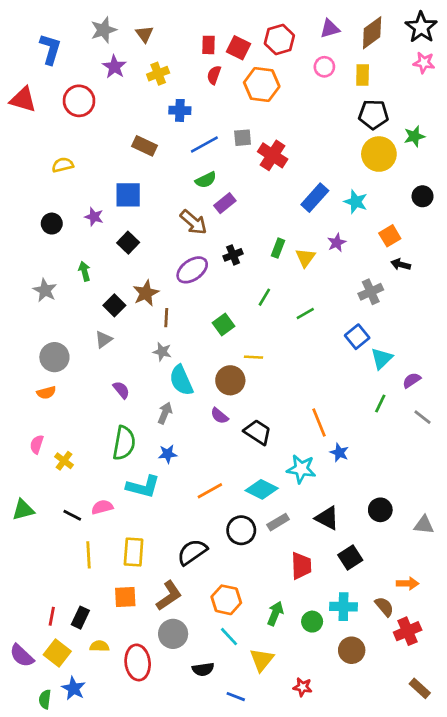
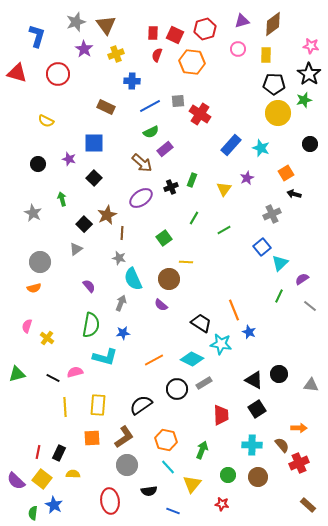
black star: (421, 27) -> (309, 74), moved
brown triangle: (144, 34) -> (106, 25), size x1.5
yellow semicircle: (63, 165) -> (46, 121), turned -140
green rectangle: (278, 248) -> (192, 180), moved
black trapezoid: (258, 432) -> (201, 323), moved
black triangle: (327, 518) -> (254, 380), moved
green circle: (312, 622) -> (228, 475), moved
red ellipse: (138, 662) -> (110, 501), moved

